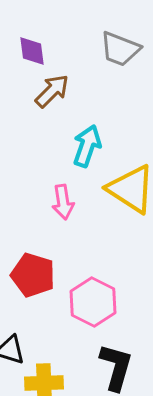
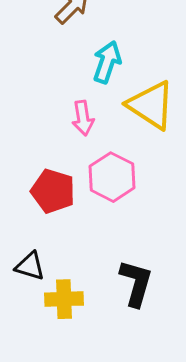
pink hexagon: (93, 302) -> (112, 177), moved

